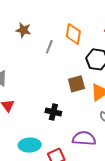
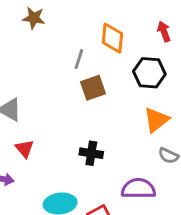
brown star: (23, 30) -> (34, 18), moved
brown square: (76, 84) -> (93, 88), moved

